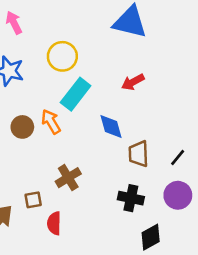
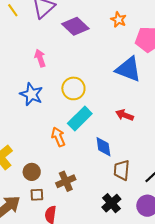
red arrow: (133, 82) -> (125, 115), turned 42
brown circle: (22, 127) -> (32, 172), moved
black cross: (131, 198) -> (111, 203), turned 30

